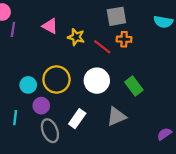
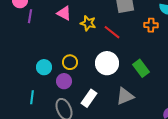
orange cross: (124, 39) -> (151, 25), moved
yellow circle: (56, 79) -> (70, 62), size x0.6
purple circle: (41, 106) -> (64, 81), moved

